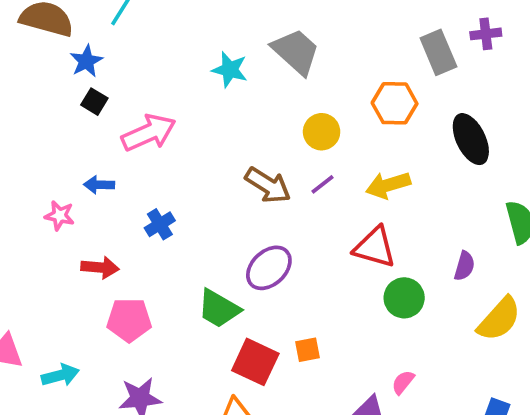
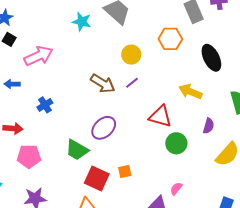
yellow arrow: (388, 185) -> (190, 92), moved, turned 40

